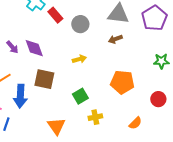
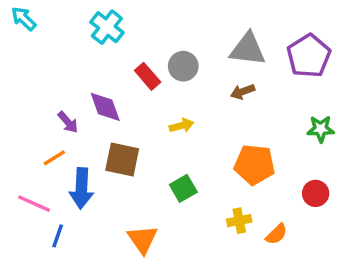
red rectangle: (55, 15) -> (148, 76), moved
purple arrow: (12, 47) -> (68, 122), moved
yellow cross: (95, 117) -> (239, 221), moved

